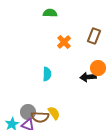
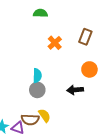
black arrow: (88, 77) -> (75, 90), moved
gray circle: (28, 112) -> (37, 90), moved

